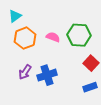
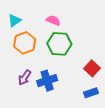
green hexagon: (79, 35) -> (59, 44), moved
pink semicircle: (53, 37) -> (53, 20), moved

